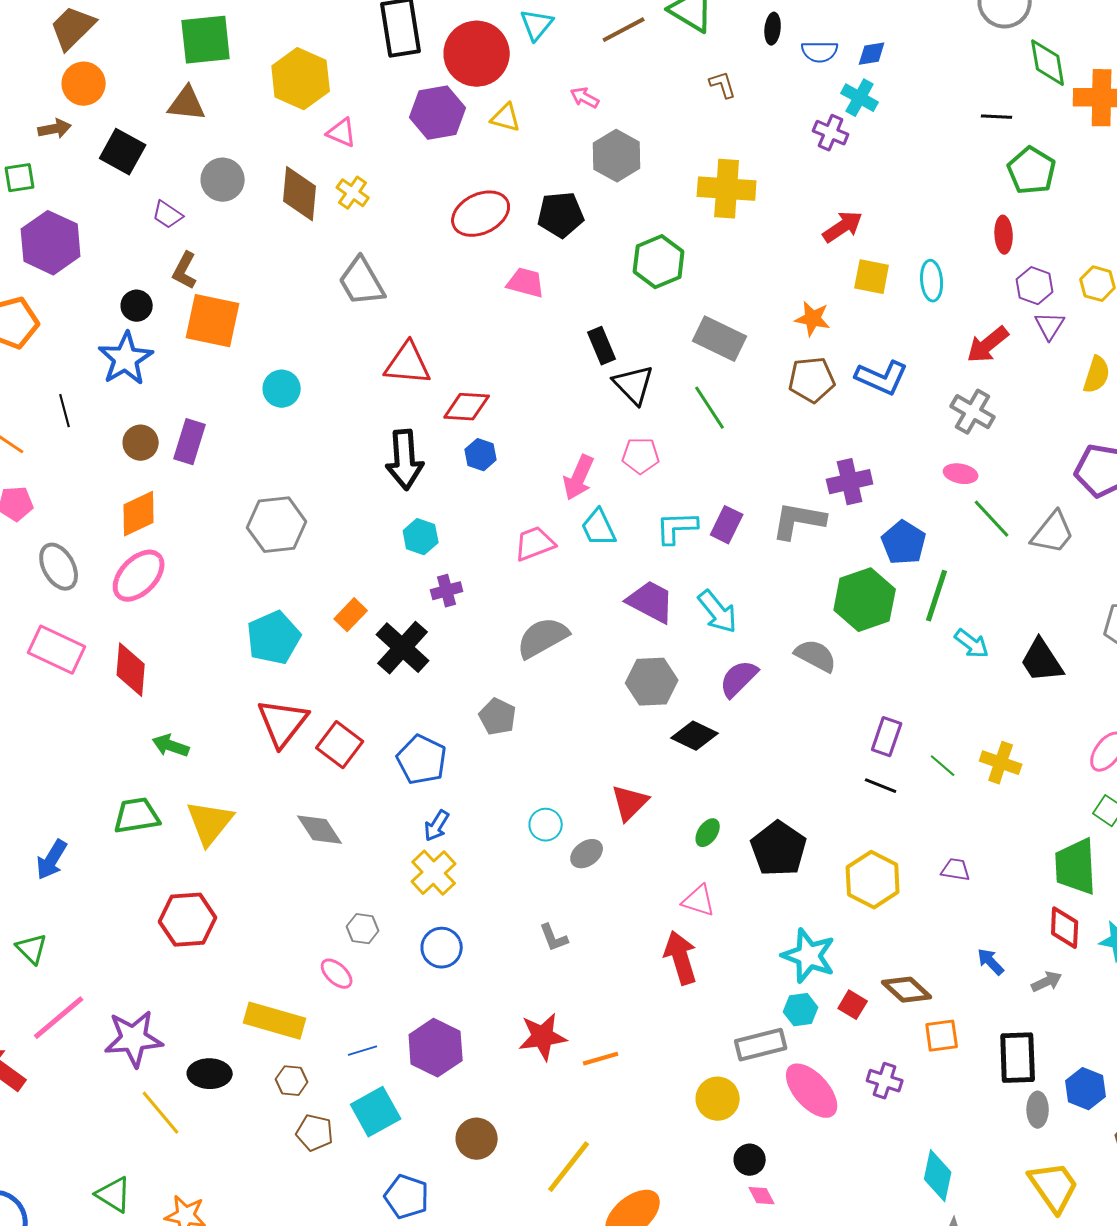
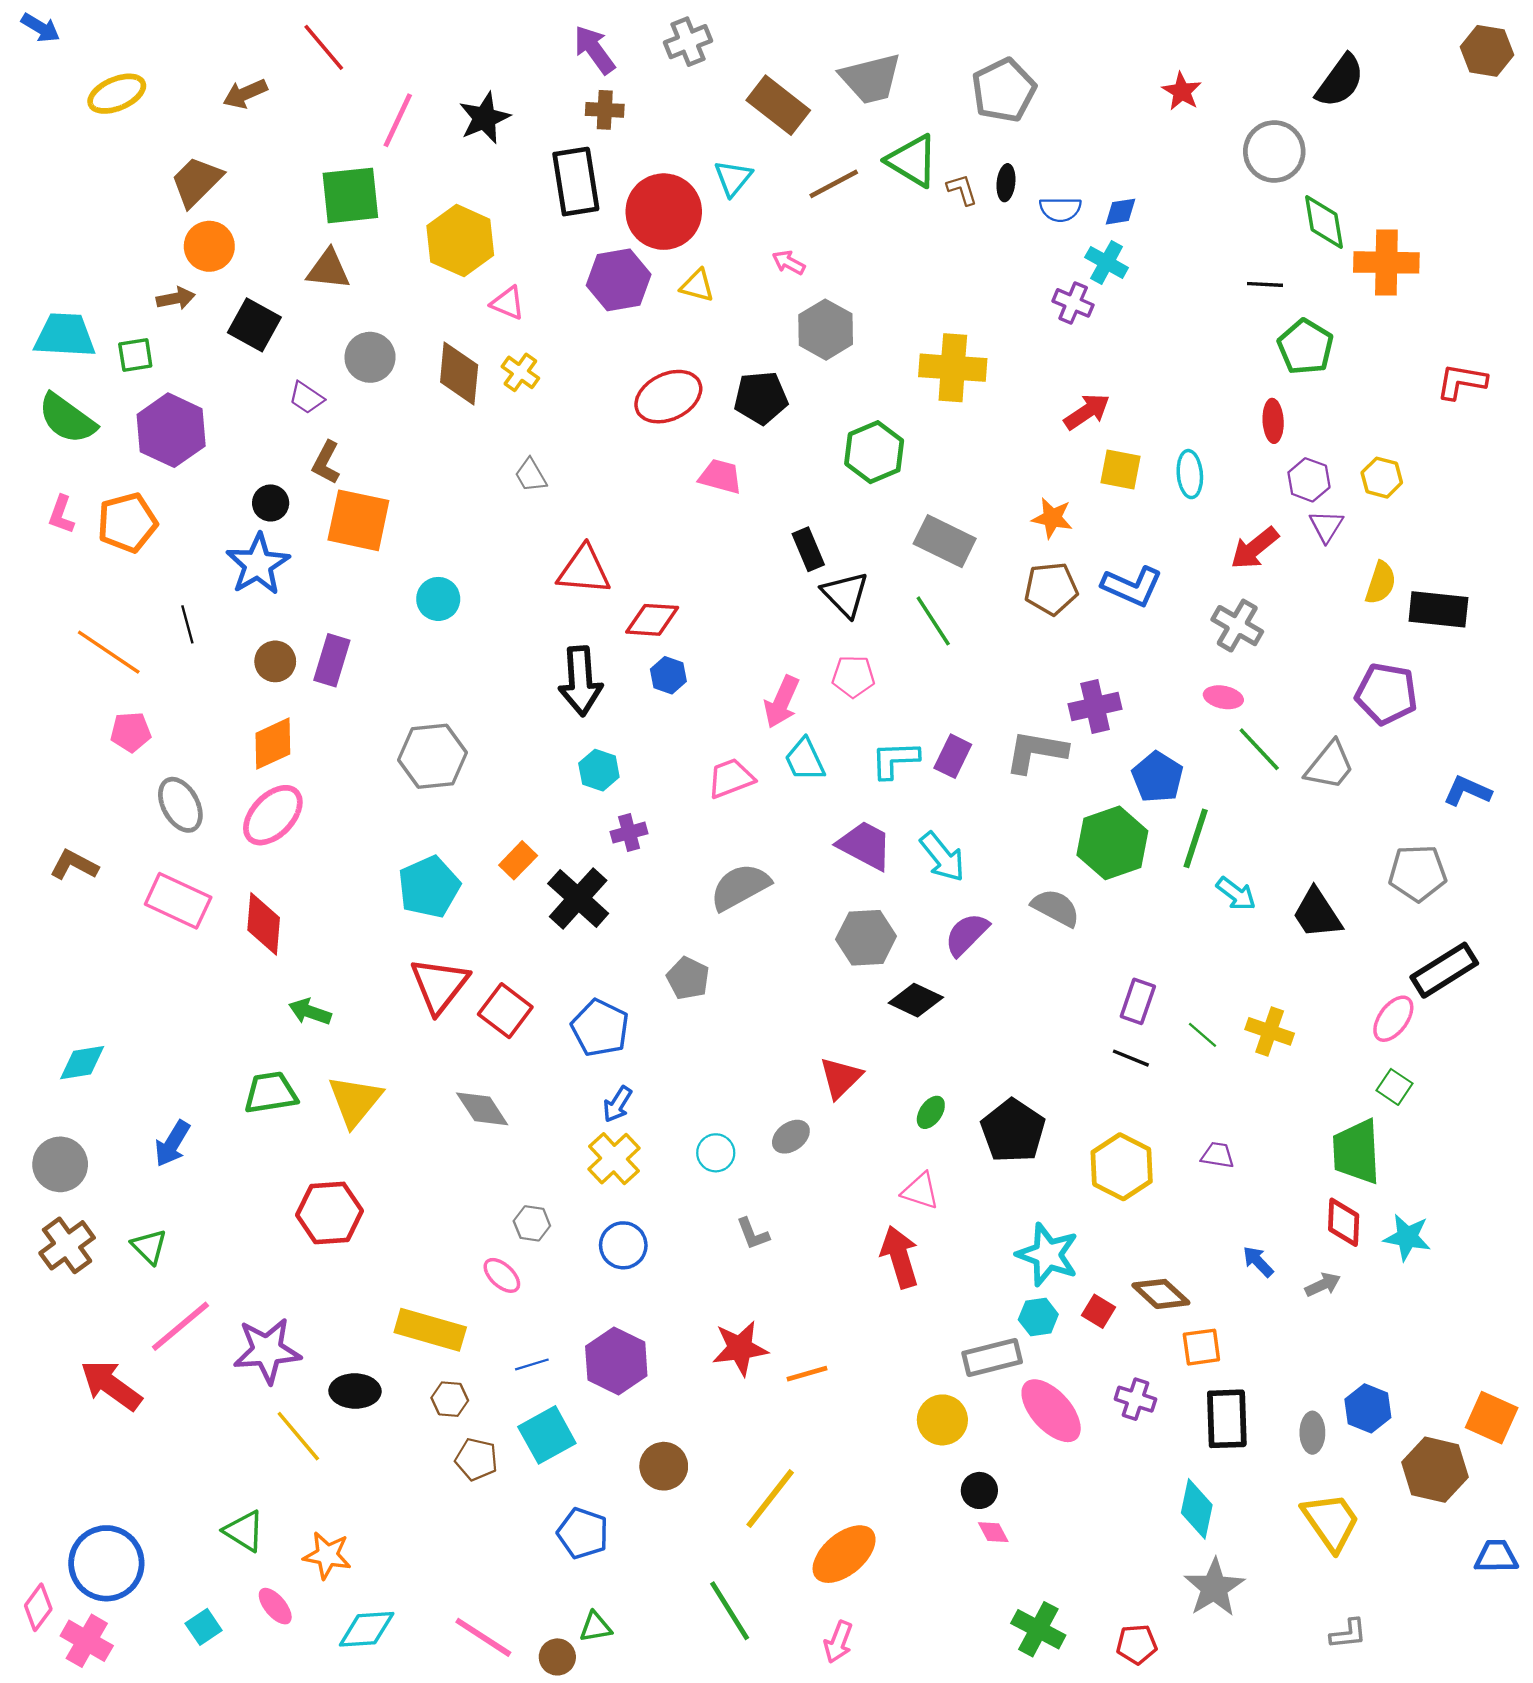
brown L-shape: (723, 85) -> (962, 190), moved
gray trapezoid: (362, 282) -> (531, 475), size x0.6
cyan circle: (546, 825) -> (716, 1153), moved
black rectangle: (1018, 1058) -> (1227, 1419), moved

